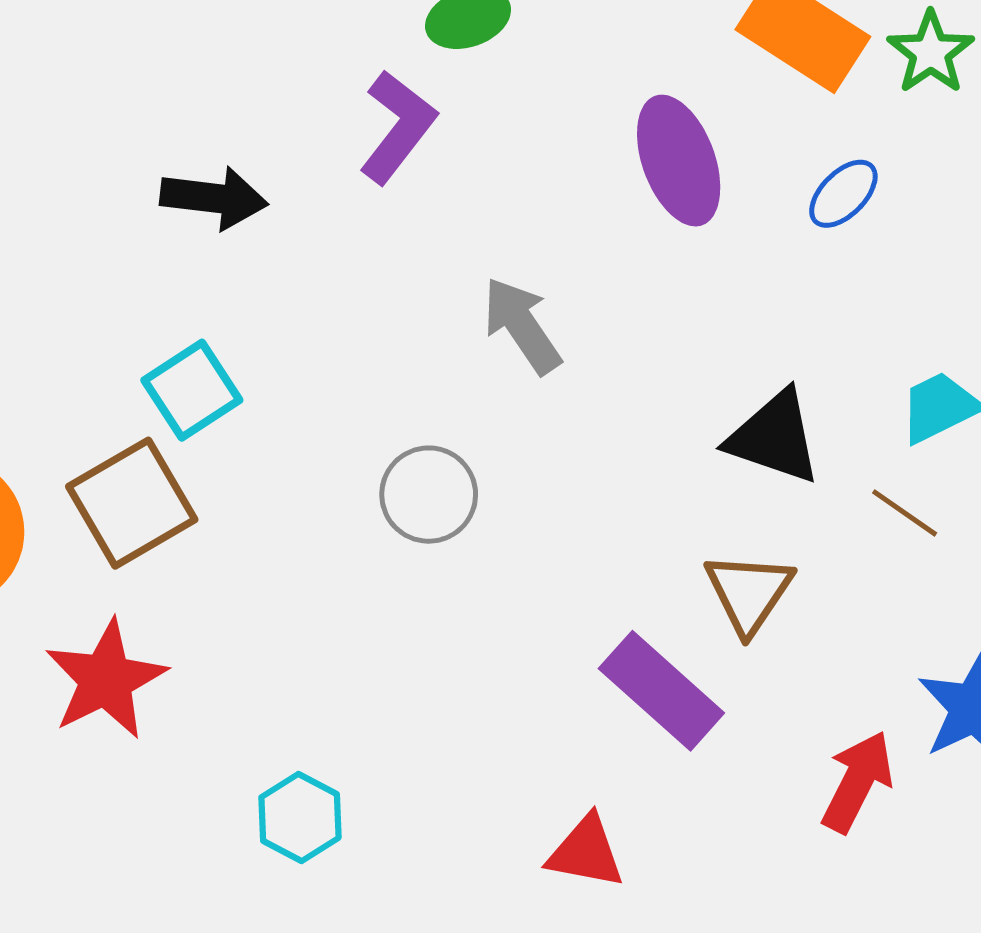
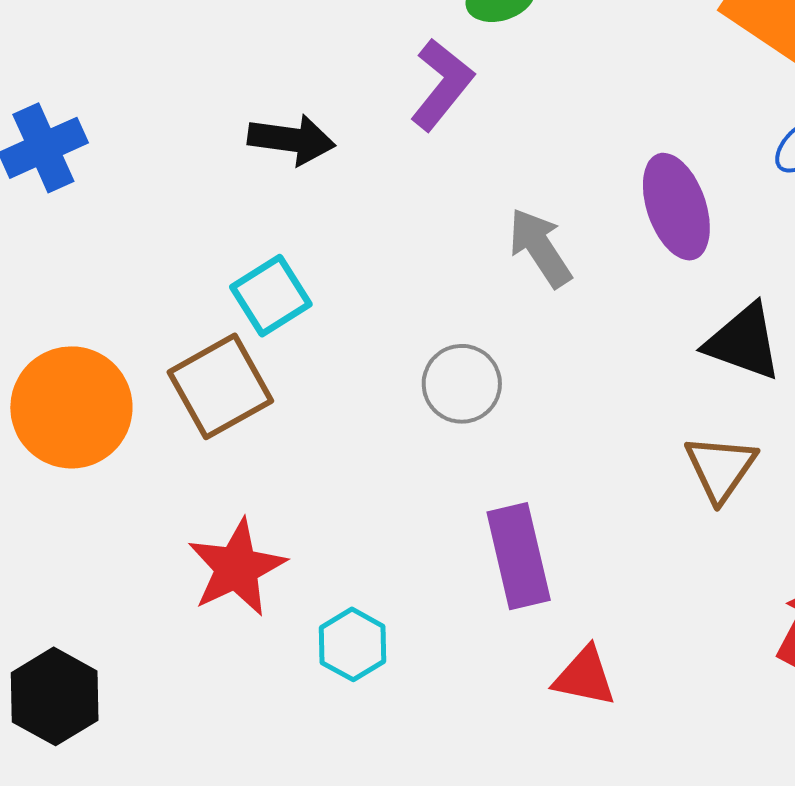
purple ellipse: (679, 161) -> (676, 207), moved
red star: (106, 680) -> (237, 568), moved
purple rectangle: (661, 691) -> (519, 556), moved, turned 34

